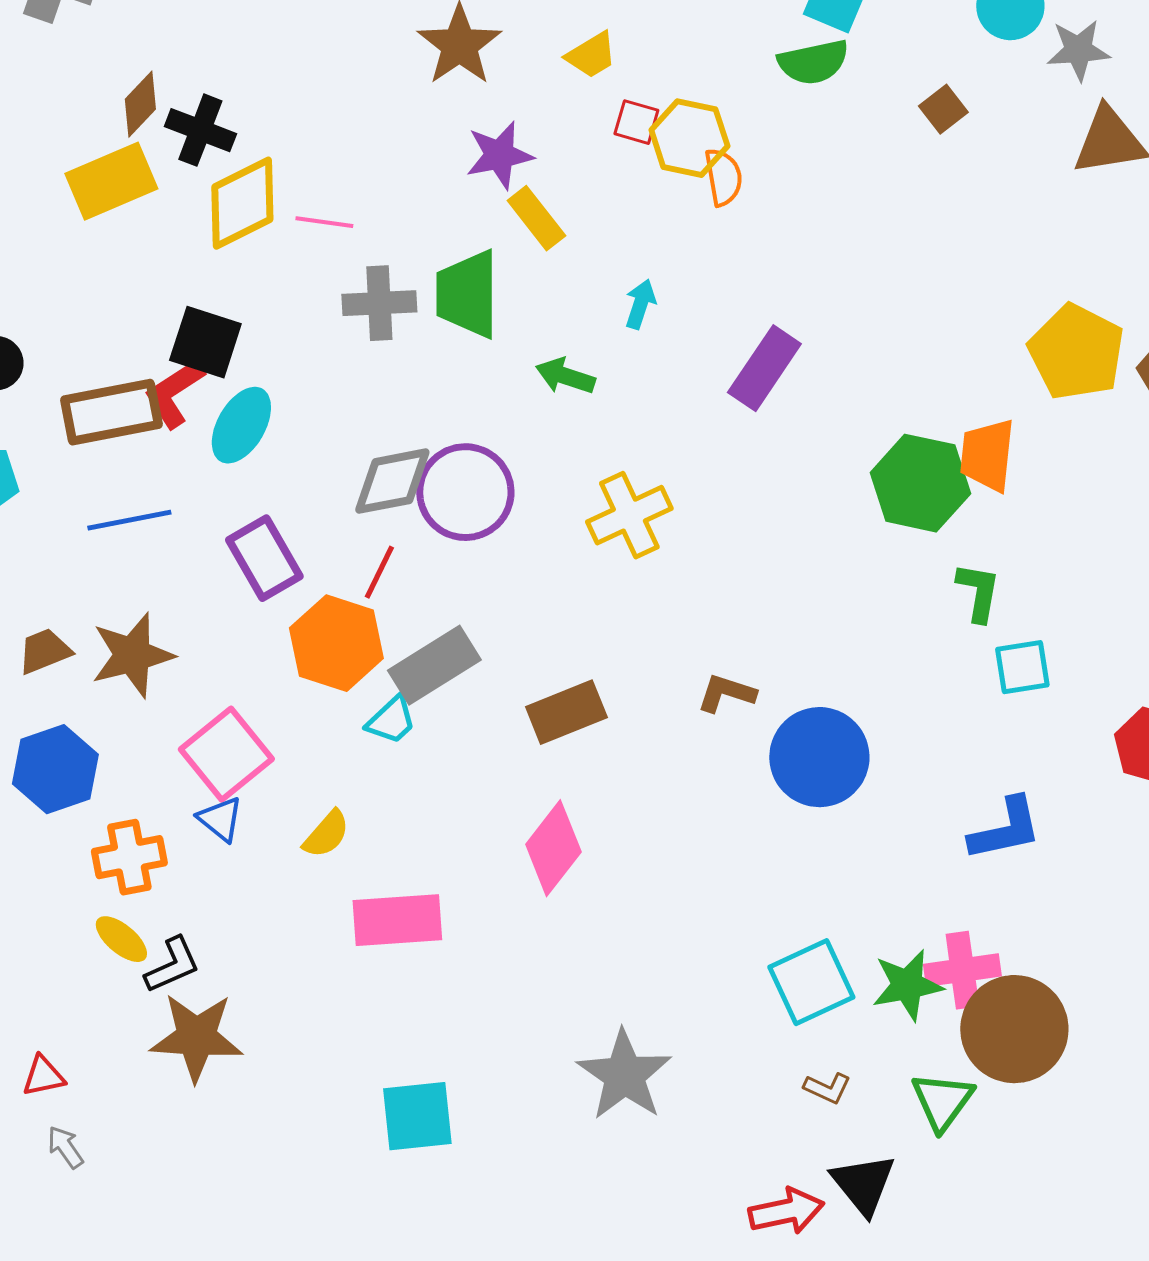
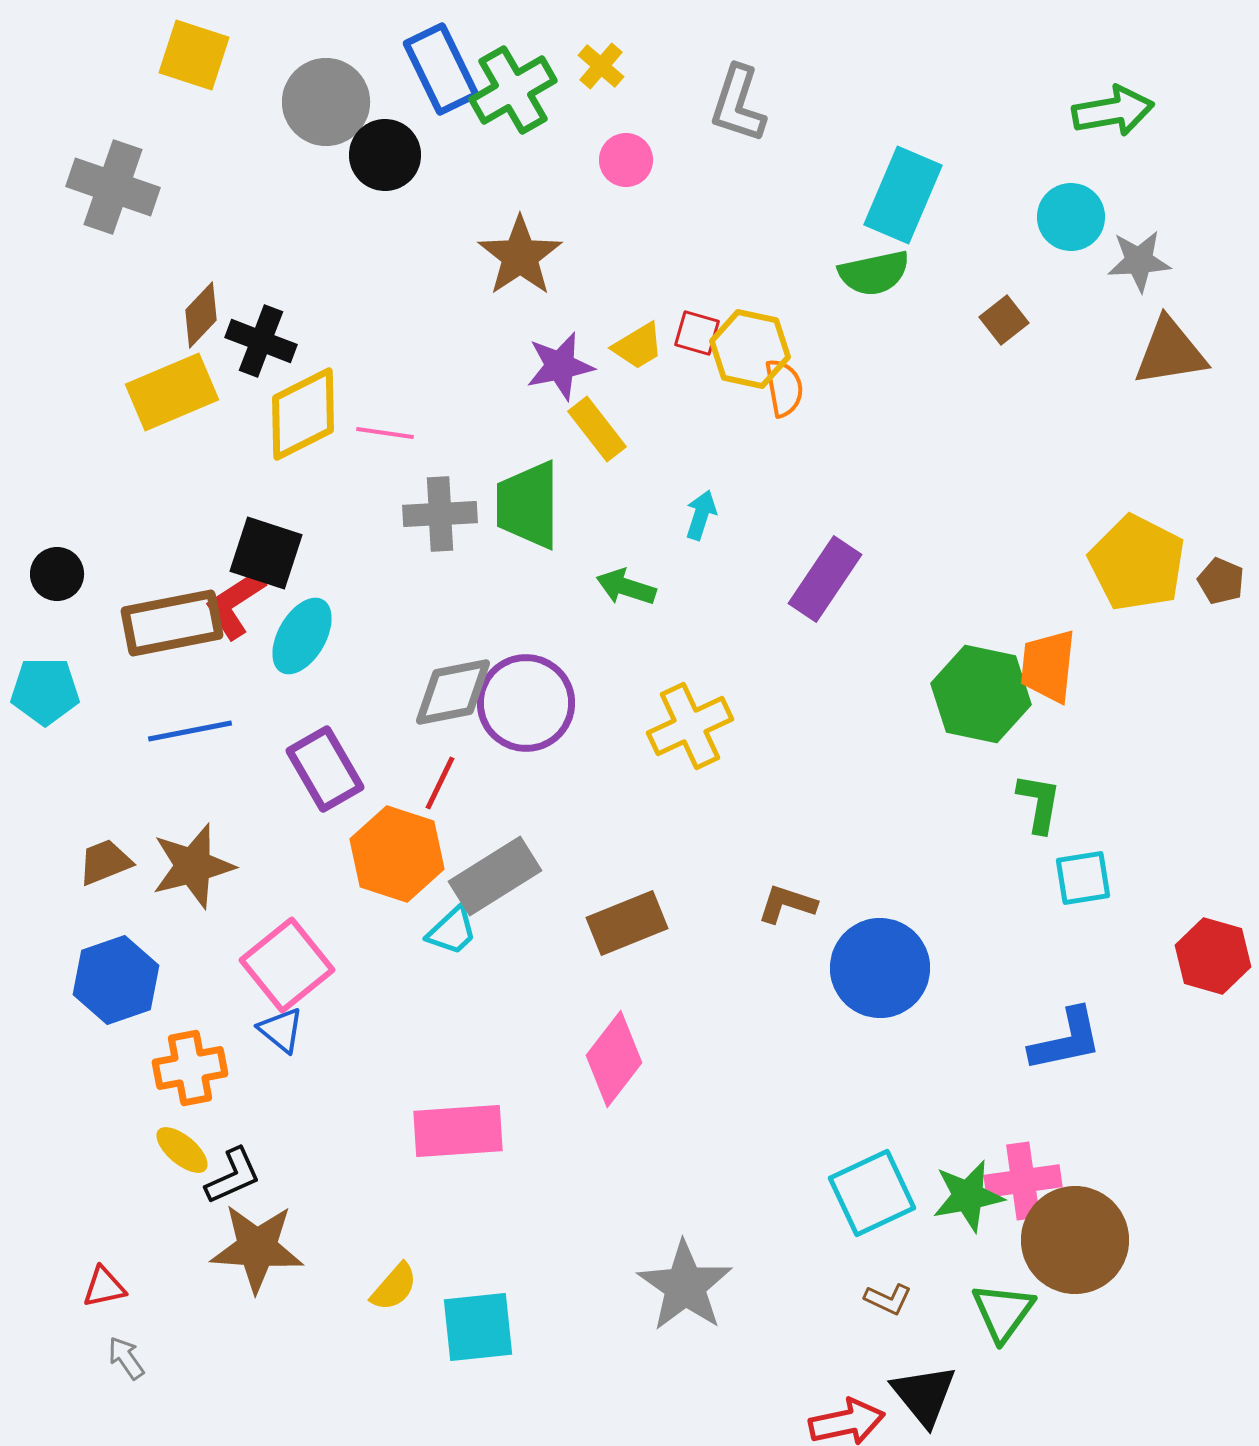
yellow trapezoid: (591, 55) -> (638, 346), moved
yellow semicircle: (326, 834) -> (394, 1287), moved

